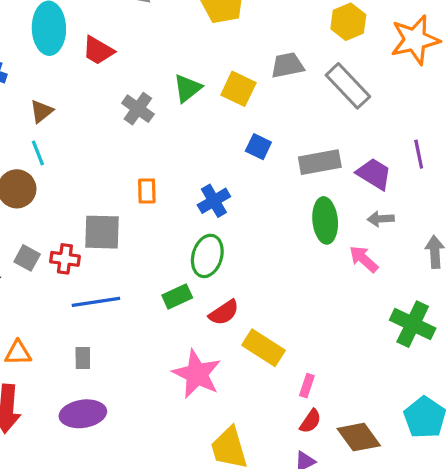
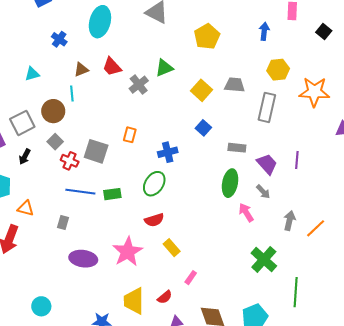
red trapezoid: (98, 50) -> (112, 67), moved
gray rectangle: (348, 86) -> (267, 107), turned 40
green triangle: (187, 88) -> (164, 68), moved
gray rectangle: (320, 162) -> (237, 148), size x0.7
gray arrow: (381, 219) -> (263, 192), turned -147
gray square: (27, 258) -> (55, 142), moved
green rectangle: (177, 296) -> (112, 194), moved
yellow rectangle: (263, 348) -> (172, 248), size x0.7
purple ellipse: (83, 414) -> (83, 259), moved
red semicircle: (310, 421) -> (165, 297), moved

